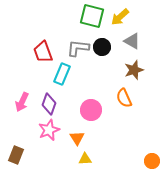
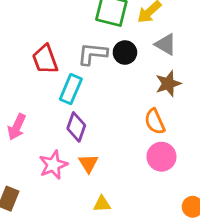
purple diamond: (49, 104) -> (76, 127), moved
pink circle: (91, 110) -> (161, 157), moved
orange triangle: (77, 138) -> (88, 163), moved

